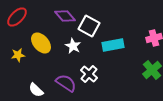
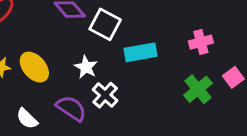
yellow ellipse: (41, 43) -> (34, 67), moved
white star: (73, 46) -> (86, 67), moved

